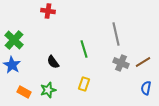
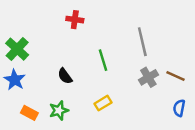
red cross: (48, 11) -> (75, 20), moved
brown line: (143, 62) -> (175, 76), turned 56
gray cross: (121, 63) -> (148, 77), turned 35
yellow rectangle: (84, 84) -> (103, 103), turned 40

